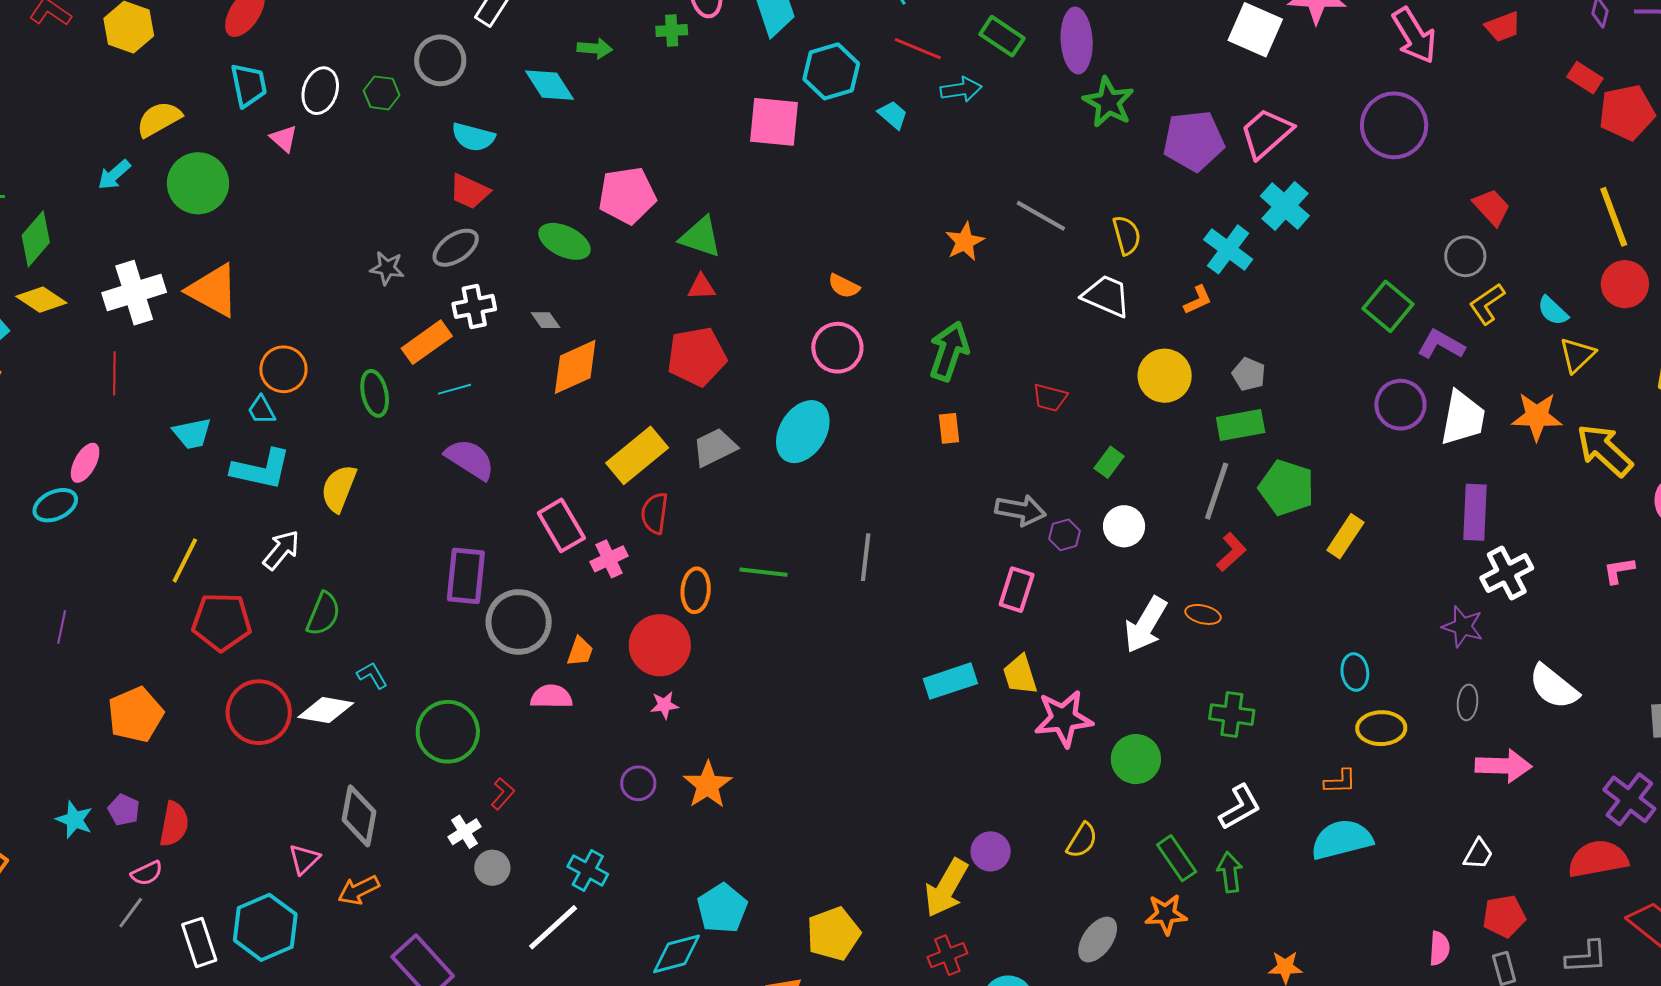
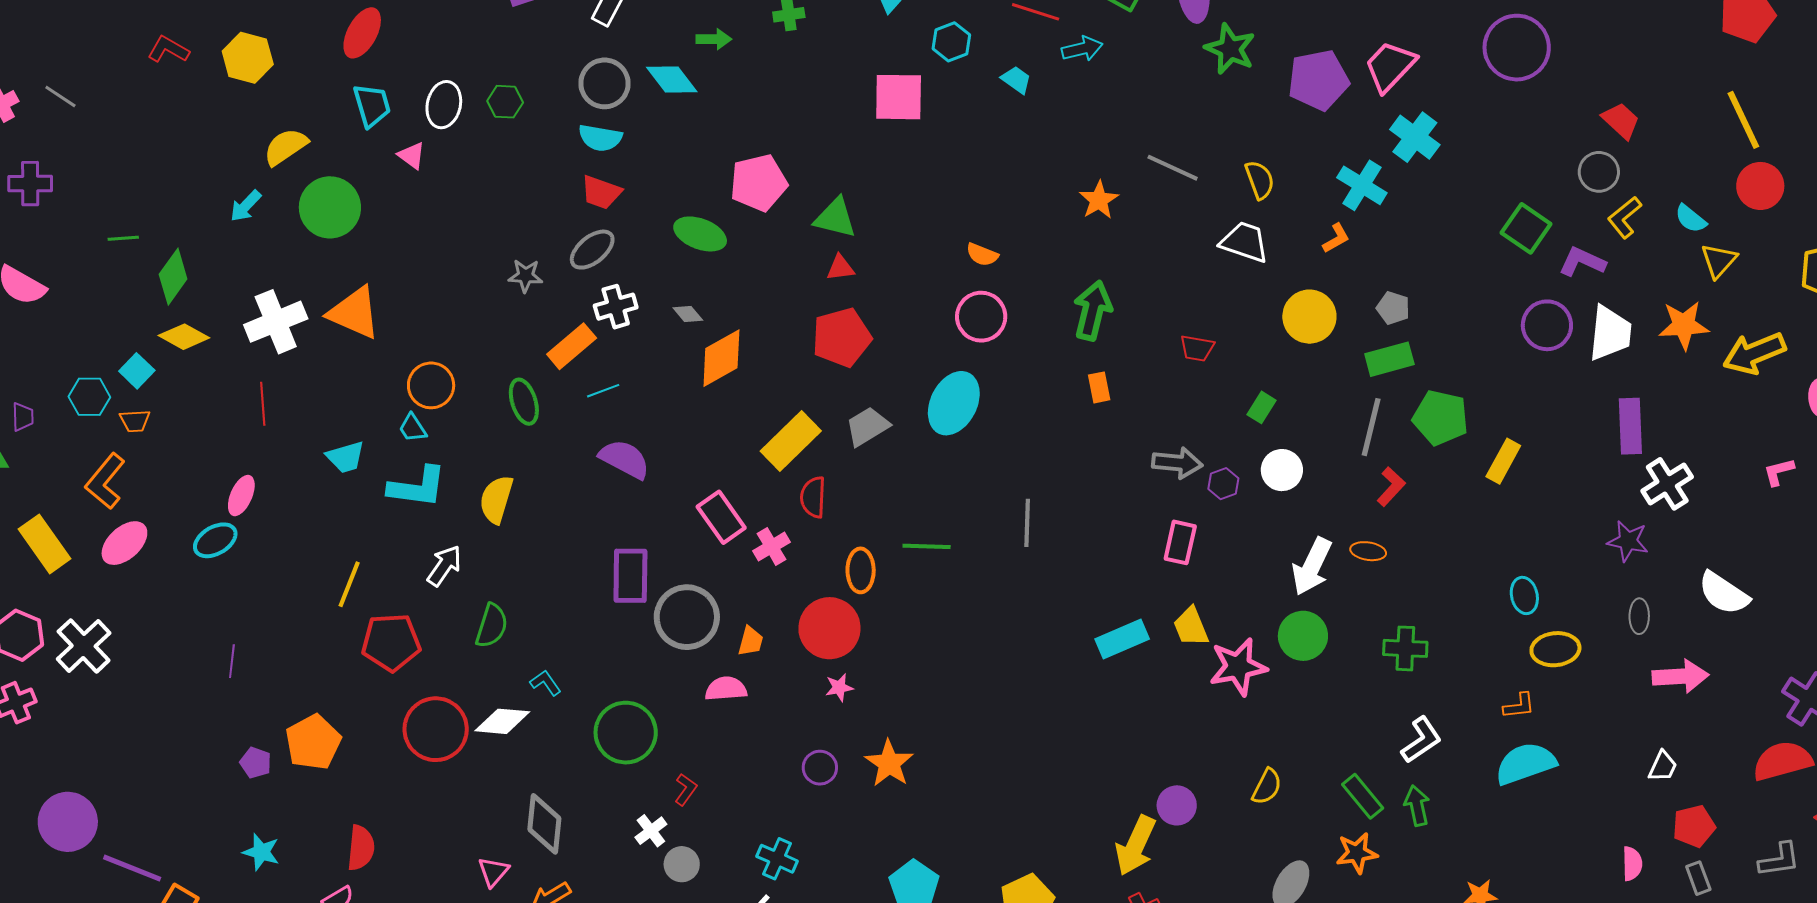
gray circle: (440, 60) -> (604, 83), moved
cyan hexagon: (831, 71) -> (951, 42), size x0.7
yellow arrow: (1605, 450) -> (1754, 353), turned -60
green circle: (1136, 759) -> (1303, 636), moved
purple pentagon: (124, 810) -> (256, 763), moved

